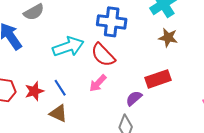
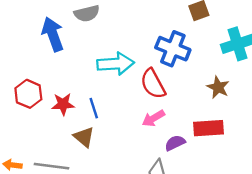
brown star: (168, 38) -> (218, 87), moved
pink arrow: (98, 83) -> (153, 118), moved

